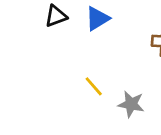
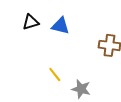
blue triangle: (97, 19) -> (60, 26), turned 42

